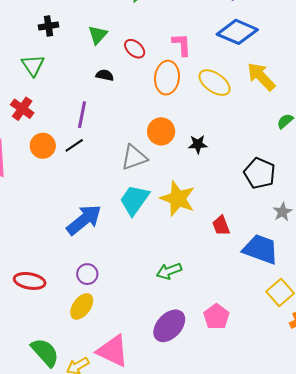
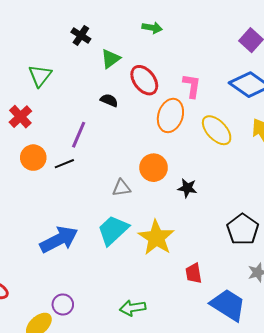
black cross: (48, 26) -> (81, 35), moved, turned 30
red ellipse: (135, 49) -> (144, 80), size x1.4
gray triangle: (134, 157) -> (121, 188), size x0.7
purple circle: (87, 274) -> (63, 304), moved

